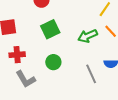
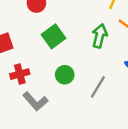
green arrow: (88, 36) -> (100, 36), turned 138
gray line: (91, 74) -> (98, 87), moved, turned 66

